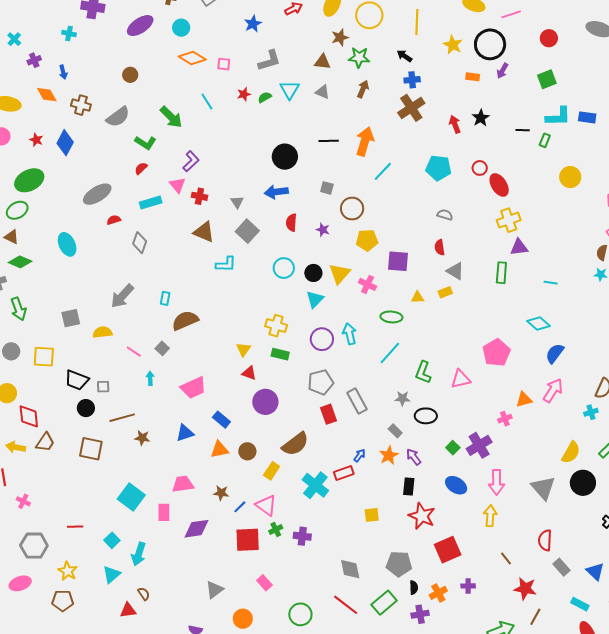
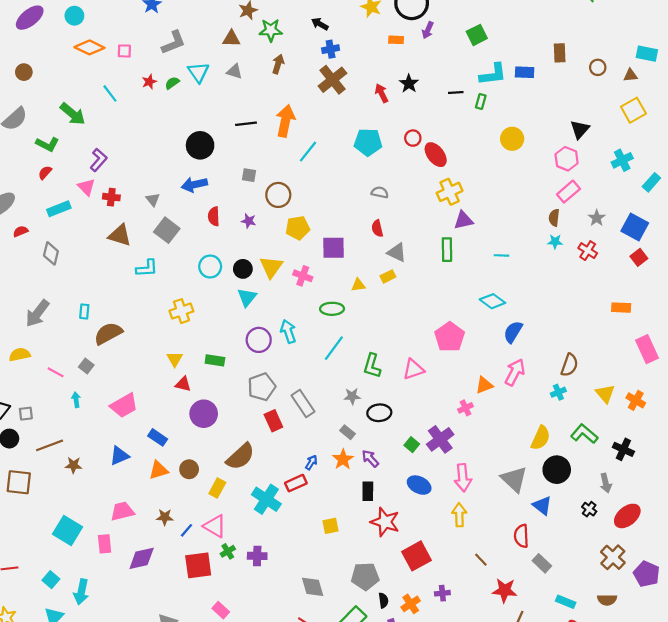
yellow cross: (276, 326) -> (181, 311), moved, turned -30
blue triangle: (595, 571) -> (542, 506), moved

